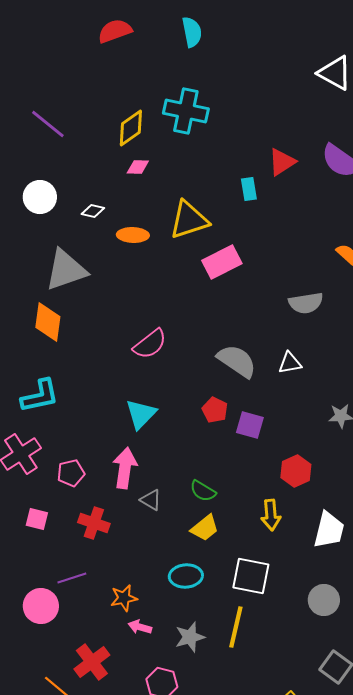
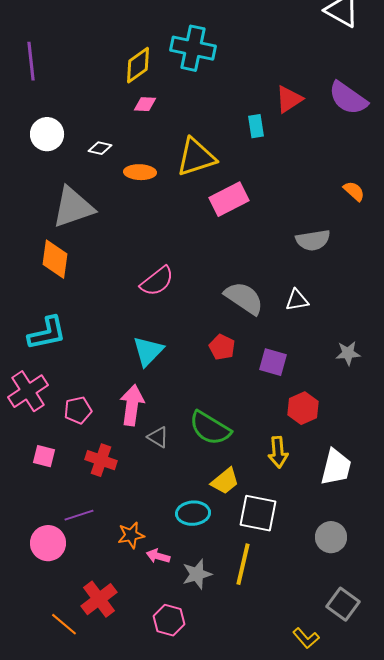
purple line: (48, 124) -> (31, 61), moved, turned 45
purple square: (250, 425) -> (273, 362), moved
green semicircle: (203, 491) -> (210, 428), size x1.6
yellow trapezoid: (205, 528) -> (225, 481), moved
pink arrow: (140, 627) -> (158, 556), moved

